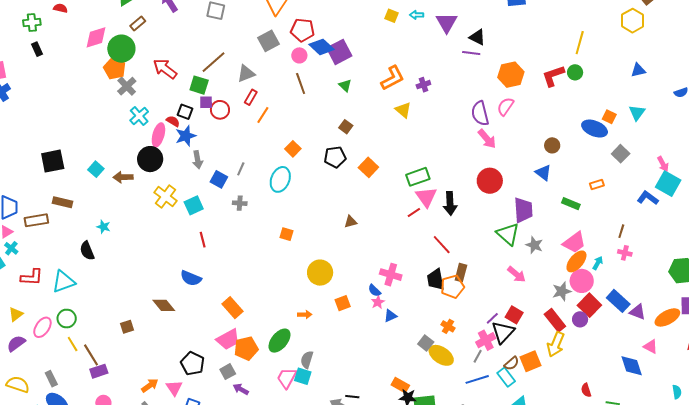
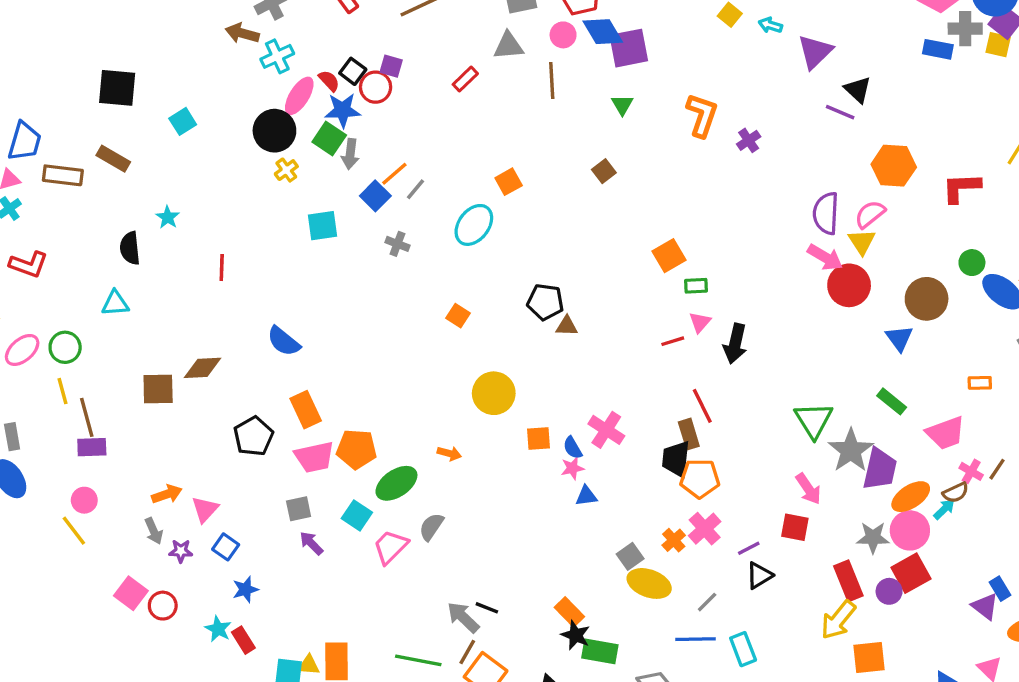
green circle: (575, 72) -> (972, 263), moved
gray triangle: (246, 74) -> (509, 46), moved
orange L-shape: (393, 78) -> (702, 115), turned -60
green square: (199, 85) -> (329, 139), moved
purple cross: (423, 85) -> (749, 140), turned -32
red circle: (220, 110) -> (376, 87), moved
yellow triangle: (403, 110) -> (862, 242), moved
orange line: (263, 115) -> (394, 174), moved
pink arrow: (487, 139) -> (825, 257), turned -35
brown circle: (552, 145) -> (927, 299), size x1.6
black pentagon: (335, 157) -> (545, 302), moved
orange square: (368, 167) -> (669, 256), moved
brown arrow: (123, 177) -> (242, 33), moved
green rectangle: (418, 177) -> (696, 286), size x0.6
red circle: (490, 181) -> (849, 285), moved
yellow cross: (165, 197) -> (286, 170), moved, size x0.6
pink triangle: (426, 197) -> (700, 322), size x0.6
green rectangle: (571, 204) -> (892, 401), moved
purple trapezoid: (523, 210) -> (880, 469), moved
red line: (203, 240) -> (222, 268), moved
pink trapezoid: (574, 243) -> (946, 433), moved
gray star: (534, 245) -> (851, 450), size x1.5
pink cross: (625, 253) -> (971, 471), moved
brown rectangle: (461, 273) -> (689, 434), moved, turned -48
cyan triangle: (63, 282) -> (115, 303), moved, size x0.7
blue rectangle: (618, 301) -> (1000, 589), moved, size x0.6
orange square: (343, 303) -> (539, 438), moved
brown diamond: (164, 305) -> (203, 368), moved, turned -70
orange rectangle: (232, 308) -> (306, 410), moved
red square: (514, 315) -> (795, 527), moved, turned -36
brown square: (127, 327) -> (158, 389), size x1.5
black triangle: (503, 332) -> (759, 576), size x0.7
pink cross: (486, 340) -> (705, 529), moved, turned -30
orange pentagon: (246, 348) -> (357, 449), moved
yellow ellipse: (441, 355) -> (649, 583), turned -30
orange square: (530, 361) -> (869, 658), moved
brown semicircle: (512, 363) -> (956, 493), moved
black pentagon: (193, 364) -> (253, 436), moved
cyan square: (303, 376) -> (357, 515), moved

